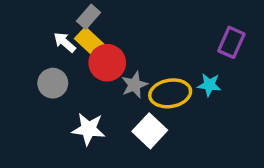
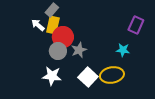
yellow rectangle: (90, 42) -> (53, 25), turned 60
gray circle: (53, 83) -> (58, 51), moved
yellow ellipse: (170, 93) -> (112, 75), moved

